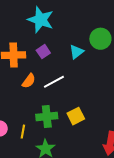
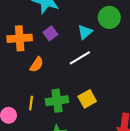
white line: (54, 82) -> (80, 58), moved
yellow line: (23, 132) -> (31, 103), moved

